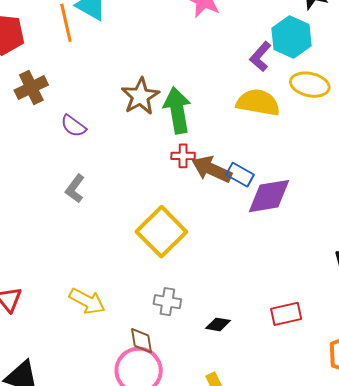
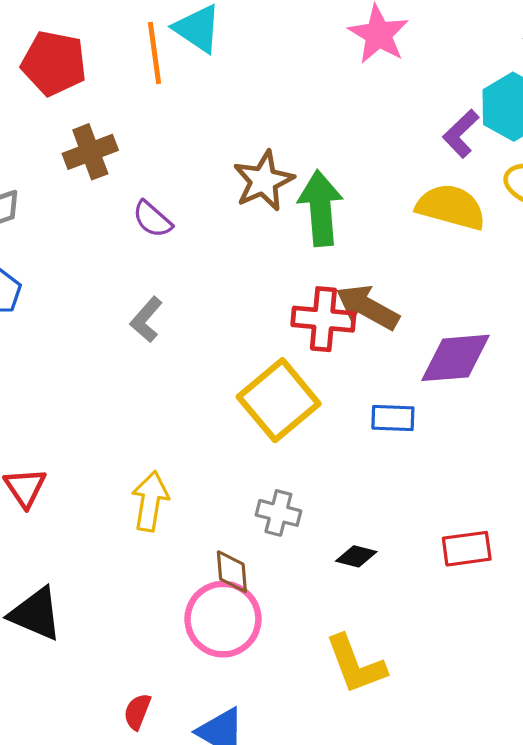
red cross: (183, 156) -> (323, 319), moved, size x1.6
blue rectangle: (240, 175) -> (393, 418), moved, turned -32
yellow arrow: (87, 301) -> (150, 501), turned -114

